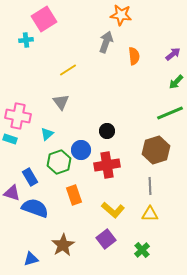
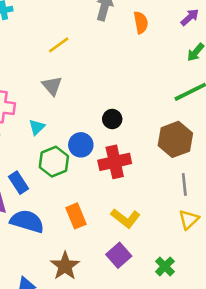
gray line: (150, 186) -> (184, 184), moved
orange rectangle: (74, 195) -> (76, 216), moved
yellow triangle: (150, 214) -> (189, 220), moved, turned -42

